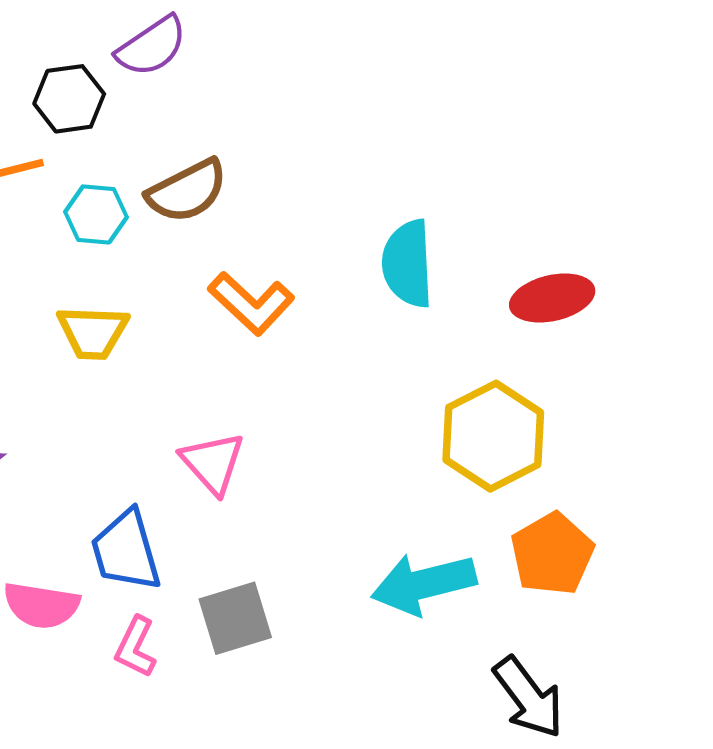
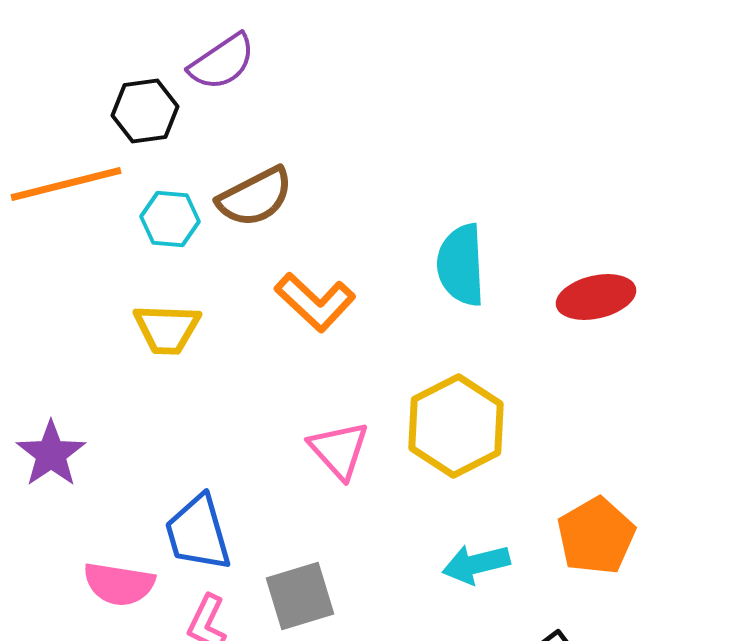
yellow hexagon: (493, 436) -> (456, 426), moved
pink triangle: (213, 463) -> (339, 450), moved
cyan arrow: (424, 584) -> (476, 564), size x0.7

